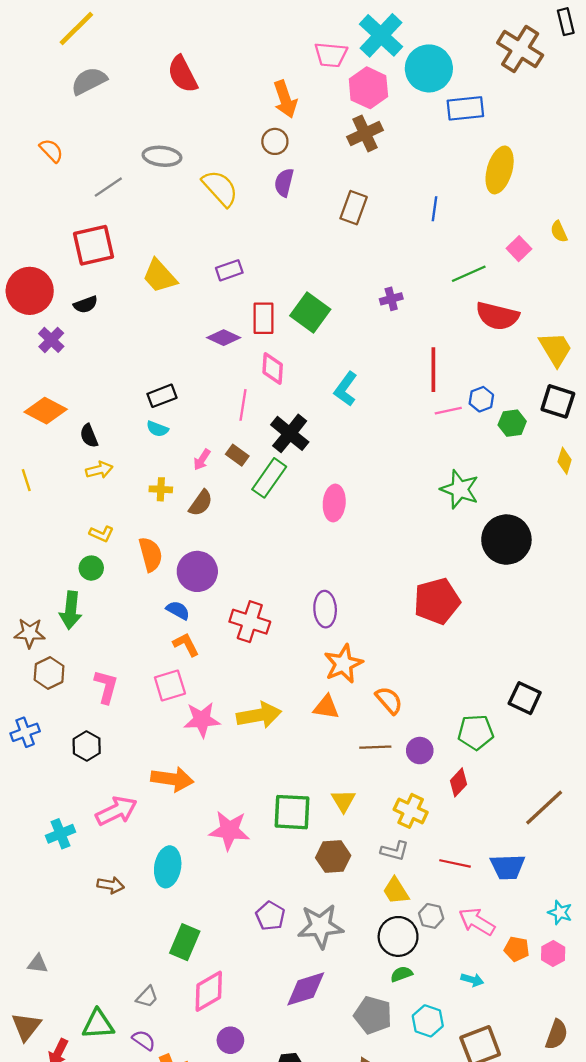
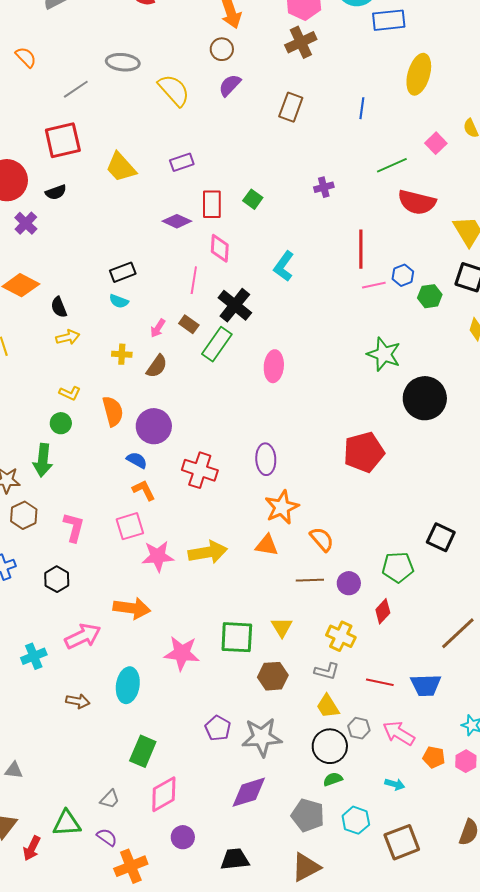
purple semicircle: (284, 183) -> (230, 85), turned 30
green square: (310, 313) -> (253, 199), size x0.6

